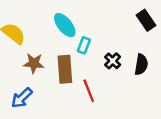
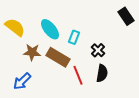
cyan ellipse: (65, 25) -> (50, 29), moved
black semicircle: (141, 64) -> (102, 73), moved
brown rectangle: (65, 69) -> (58, 57), turned -55

